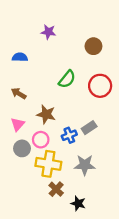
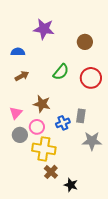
purple star: (48, 32) -> (44, 29), size x1.5
brown arrow: (19, 93) -> (22, 76), moved, turned 120
gray rectangle: (89, 128) -> (81, 116), turned -48
gray star: (85, 165) -> (92, 141), moved

